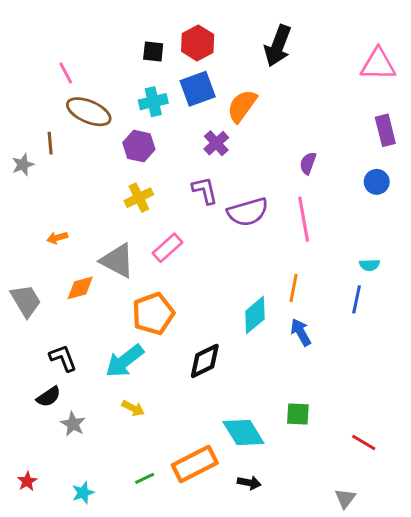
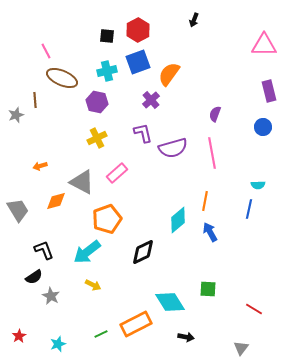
black arrow: (278, 46) -> (194, 20), moved, size x0.5
black arrow: (249, 483) -> (186, 337), moved

